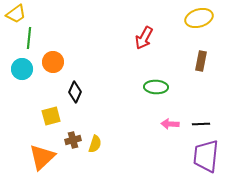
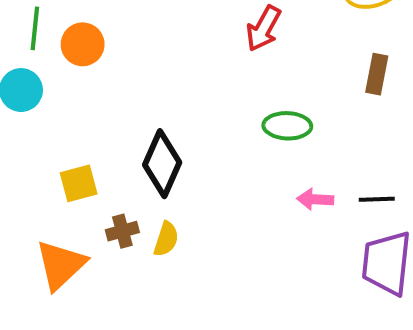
orange circle: (53, 62) -> (83, 44), moved
black diamond: (75, 92) -> (162, 164), moved, size x1.5

